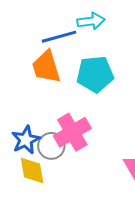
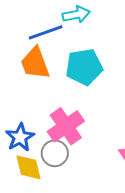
gray circle: (51, 146) -> (55, 153), moved

